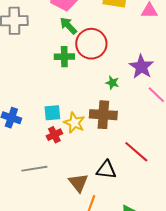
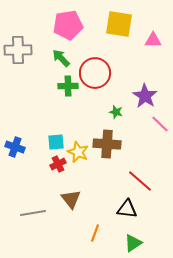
green arrow: (68, 26) -> (61, 58), moved
gray line: (34, 169) -> (33, 213), moved
black triangle: (106, 170) -> (127, 209), moved
brown triangle: (78, 183) -> (71, 199), moved

